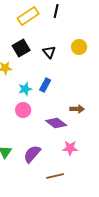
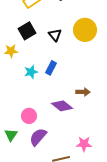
yellow circle: (79, 47) -> (85, 30), size x1.5
pink circle: (23, 110) -> (29, 116), moved
pink star: (70, 148) -> (84, 144), moved

